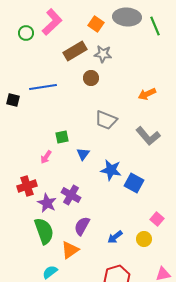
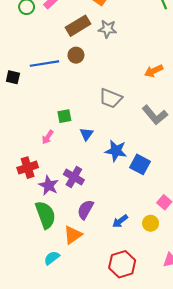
brown circle: (91, 78) -> (76, 55), moved

